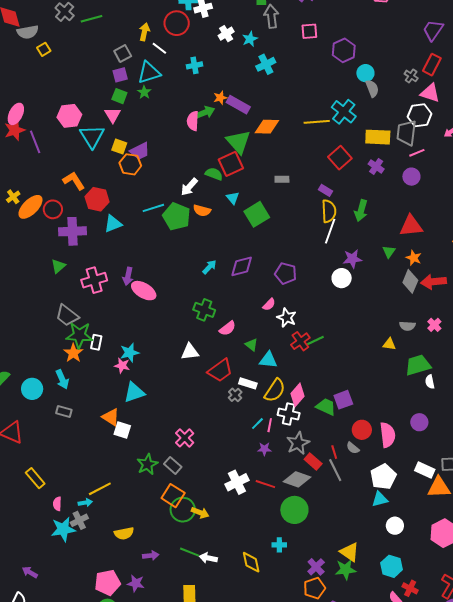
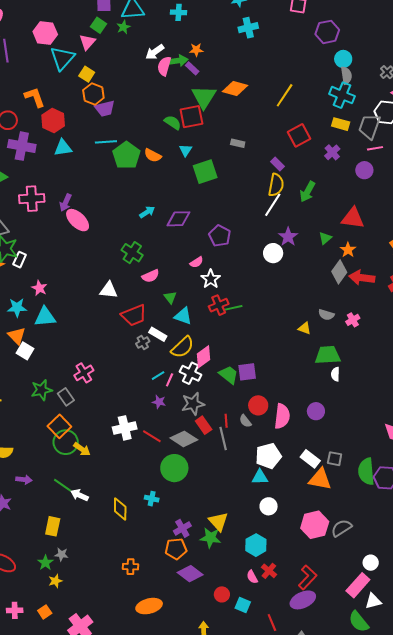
purple rectangle: (238, 105) -> (192, 68), moved, size x0.6
cyan cross: (344, 112) -> (342, 95), moved, turned -30
yellow line: (317, 122) -> (285, 95), turned -65
yellow rectangle: (378, 137) -> (341, 124), size x0.7
purple trapezoid: (140, 151) -> (105, 108), moved
white arrow: (189, 187) -> (155, 52), moved
purple star: (352, 259) -> (288, 237), turned 30
cyan star: (130, 353) -> (17, 308), moved

